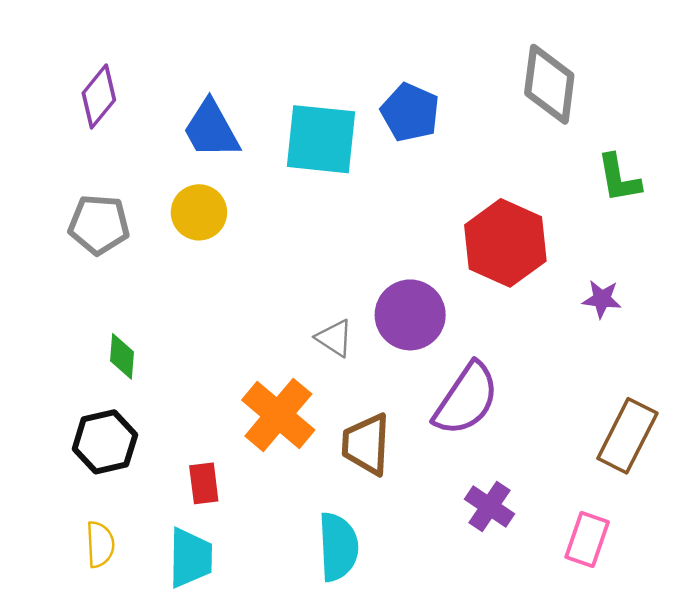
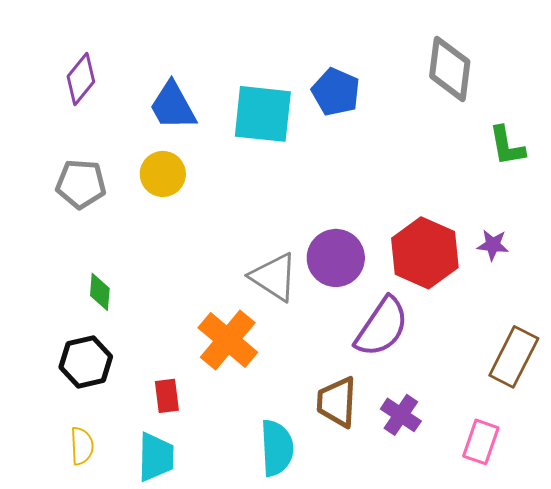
red hexagon: (505, 243) -> (425, 253), moved
gray triangle: (334, 338) -> (274, 277), size x1.6
brown trapezoid: (366, 444) -> (337, 402), moved

